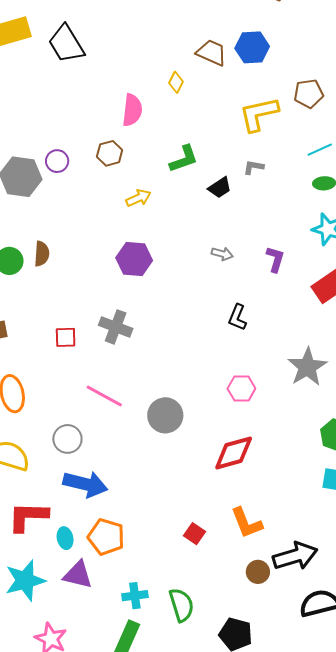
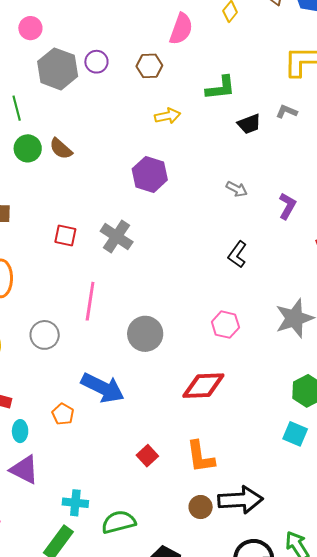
brown semicircle: (42, 254) -> (61, 149), turned 115
pink line: (104, 396) -> (90, 301), turned 57
blue arrow: (85, 484) -> (103, 388), moved
orange pentagon: (106, 537) -> (63, 414), moved, size x0.6
green semicircle: (181, 605) -> (119, 522), turned -100

